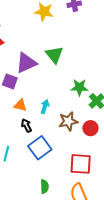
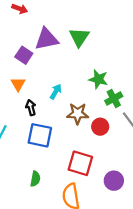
orange triangle: (20, 105) -> (18, 84), moved, turned 32
blue square: (40, 148) -> (40, 135), turned 35

